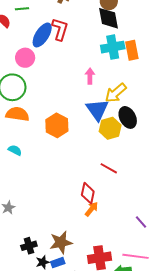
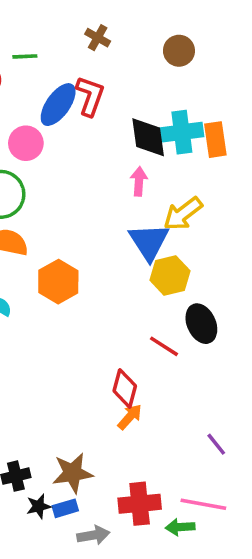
black diamond: (109, 18) -> (148, 137), moved
black ellipse: (128, 117) -> (201, 324), moved
orange hexagon: (57, 125) -> (58, 282), moved

